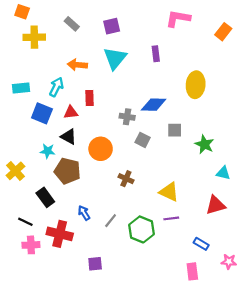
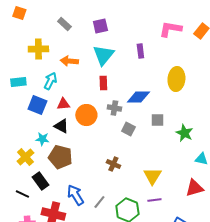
pink L-shape: (178, 18) -> (170, 29), moved
yellow cross: (34, 37) -> (38, 49), moved
red rectangle: (90, 98) -> (103, 83), moved
orange circle: (101, 149) -> (86, 115), moved
yellow cross: (15, 171) -> (25, 157), moved
yellow triangle: (169, 192) -> (152, 176), turned 36
blue arrow: (84, 213) -> (75, 195), size x1.5
black line: (25, 222) -> (22, 194), moved

